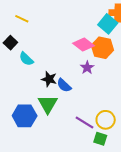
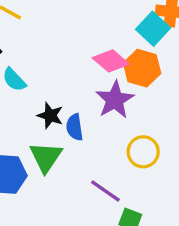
purple star: (87, 68) -> (115, 100), size x1.6
blue semicircle: (64, 85) -> (75, 127), turned 35
yellow circle: (106, 120) -> (143, 152), moved

